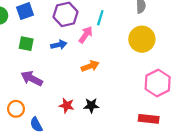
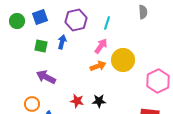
pink arrow: (86, 35) -> (101, 46), moved
yellow circle: (142, 39) -> (123, 60), moved
blue arrow: (59, 45) -> (62, 42), moved, turned -64

